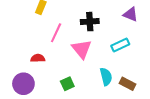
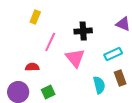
green square: (67, 84) -> (48, 92), moved
brown rectangle: (127, 84) -> (120, 78), moved, turned 42

